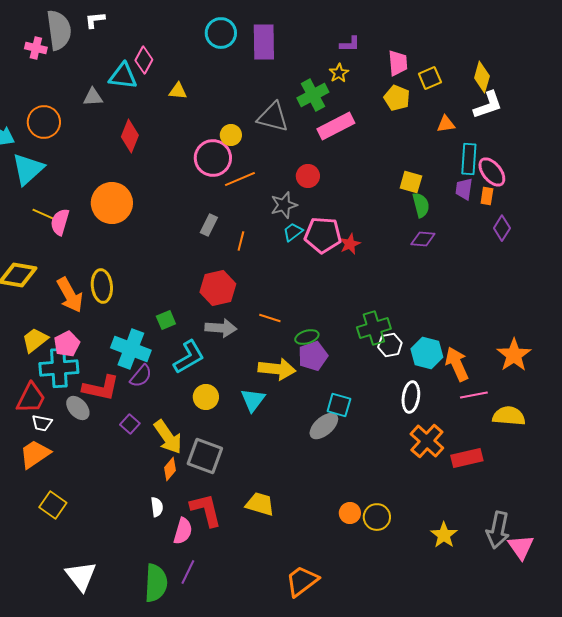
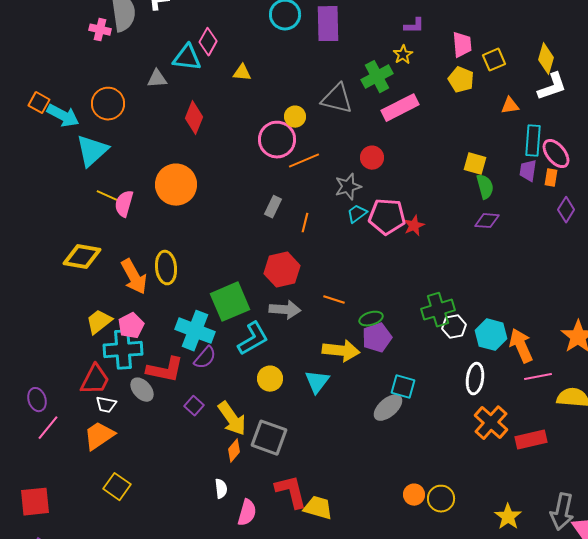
green square: (166, 320) -> (230, 302), size x2.0
yellow trapezoid: (260, 504) -> (318, 508), moved
red L-shape: (206, 510) -> (291, 492), moved

